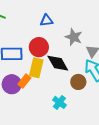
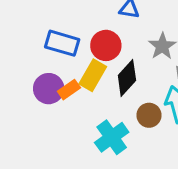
black diamond: (58, 63) -> (127, 78), turned 55
cyan cross: (59, 102) -> (112, 137), size x1.5

